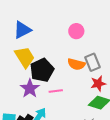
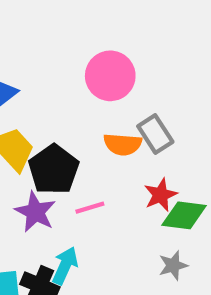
pink circle: (76, 31) -> (110, 76), size x1.5
red star: (98, 84) -> (160, 195), moved

